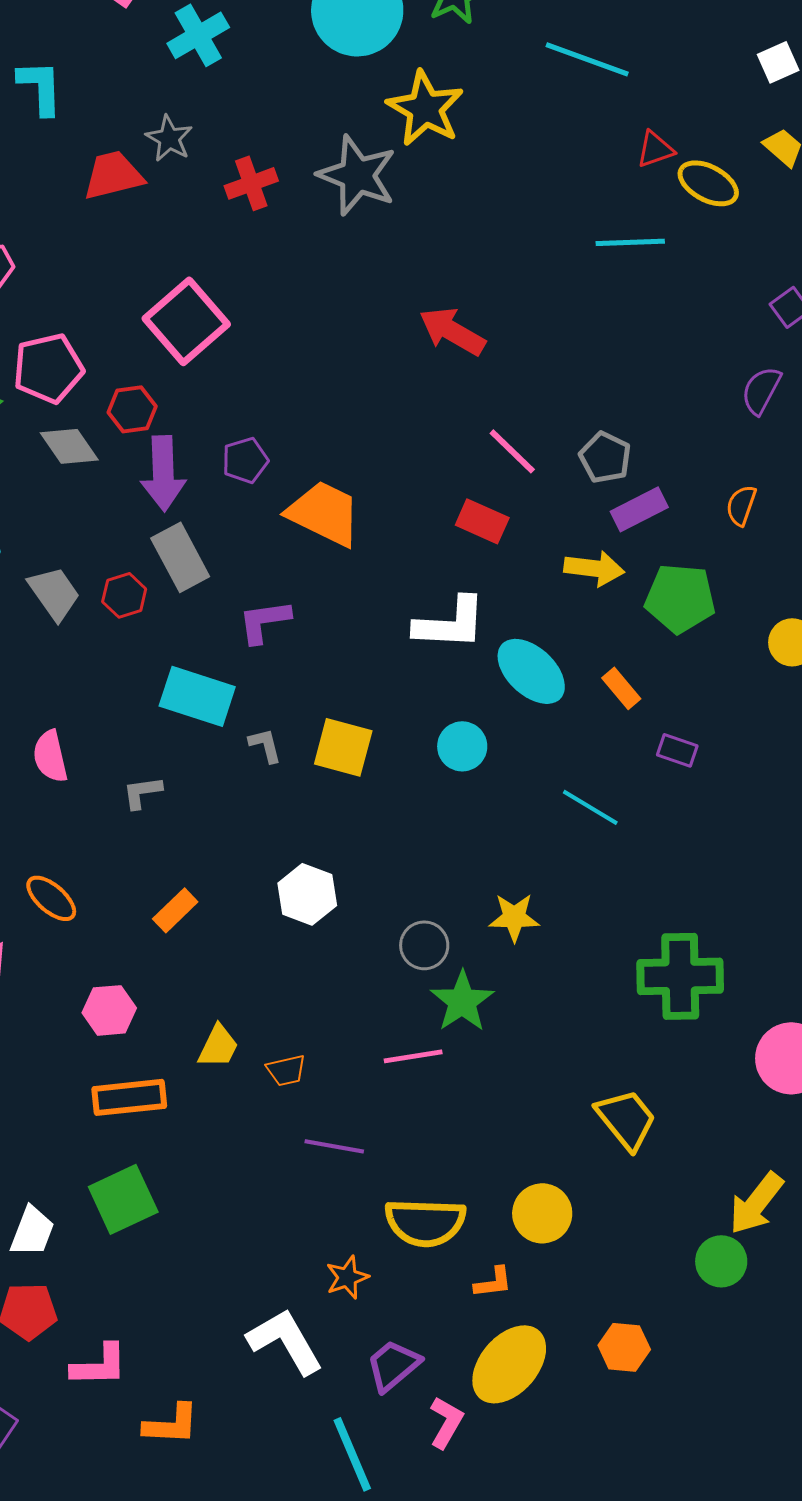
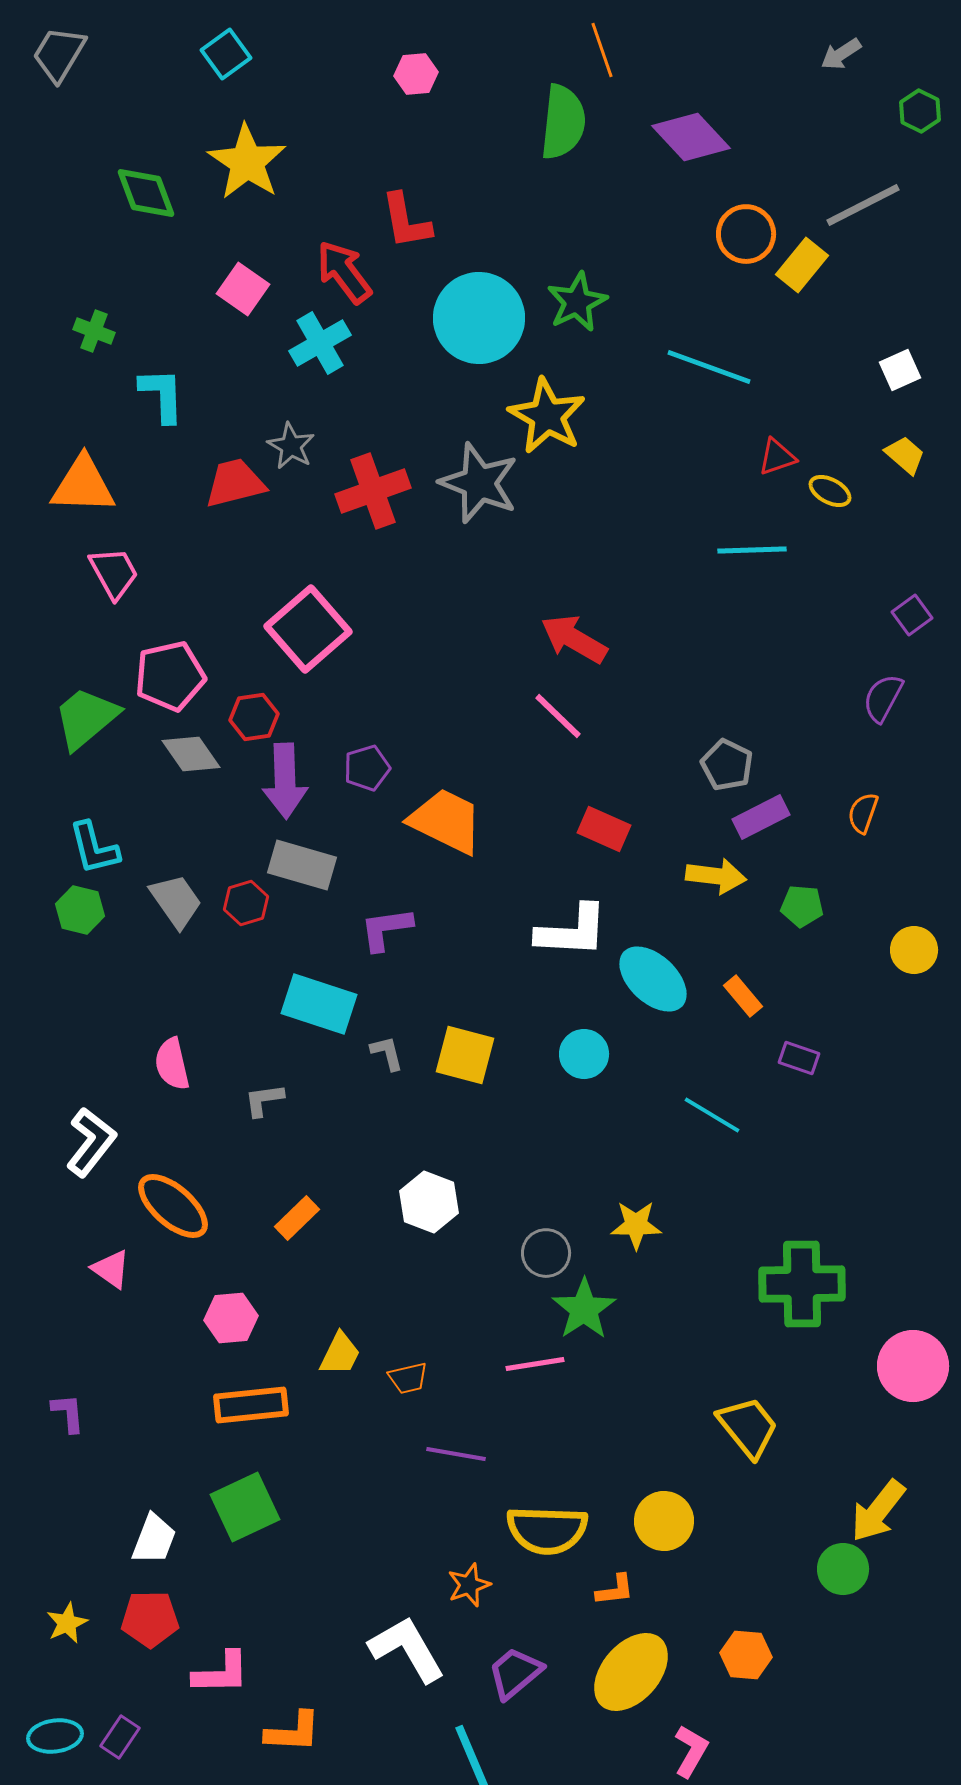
red cross: (251, 183) -> (373, 491), size x1.4
yellow ellipse: (708, 183) -> (830, 491), size x0.7
pink line: (512, 451) -> (558, 716), moved
gray rectangle: (180, 557) -> (302, 865), turned -46
green pentagon: (680, 598) -> (802, 906), size x0.6
orange ellipse: (51, 898) -> (173, 1206), size x1.4
pink L-shape: (446, 1422) -> (691, 1751), moved

